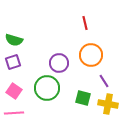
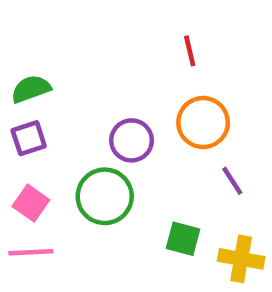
green semicircle: (14, 40) -> (31, 89), turned 144
green square: (83, 98) -> (183, 239), moved
yellow cross: (108, 104) -> (241, 259), moved

